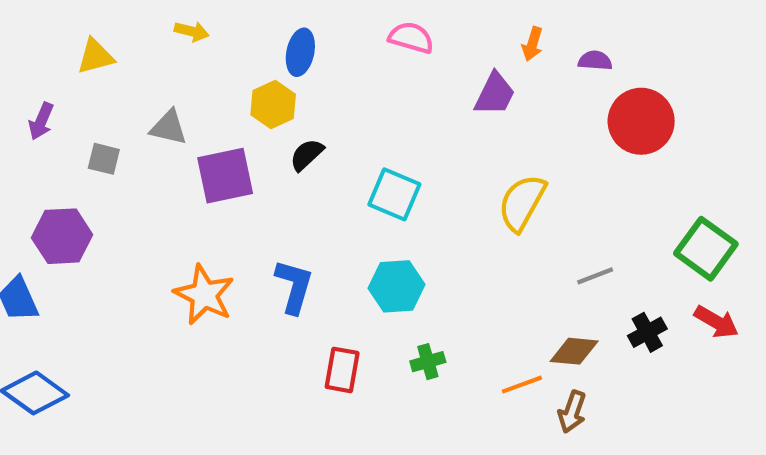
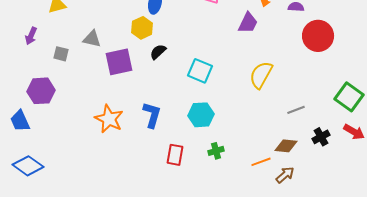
brown arrow: (572, 412) -> (285, 175), turned -150

